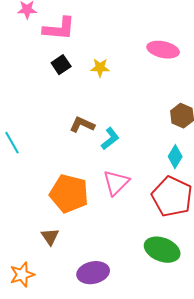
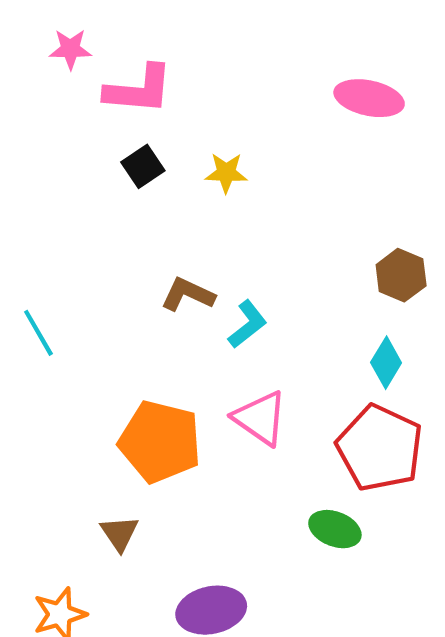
pink ellipse: (163, 50) -> (369, 98), moved
pink triangle: (116, 183) -> (260, 418), turned -40
green ellipse: (162, 250) -> (335, 529), moved, size x0.7

